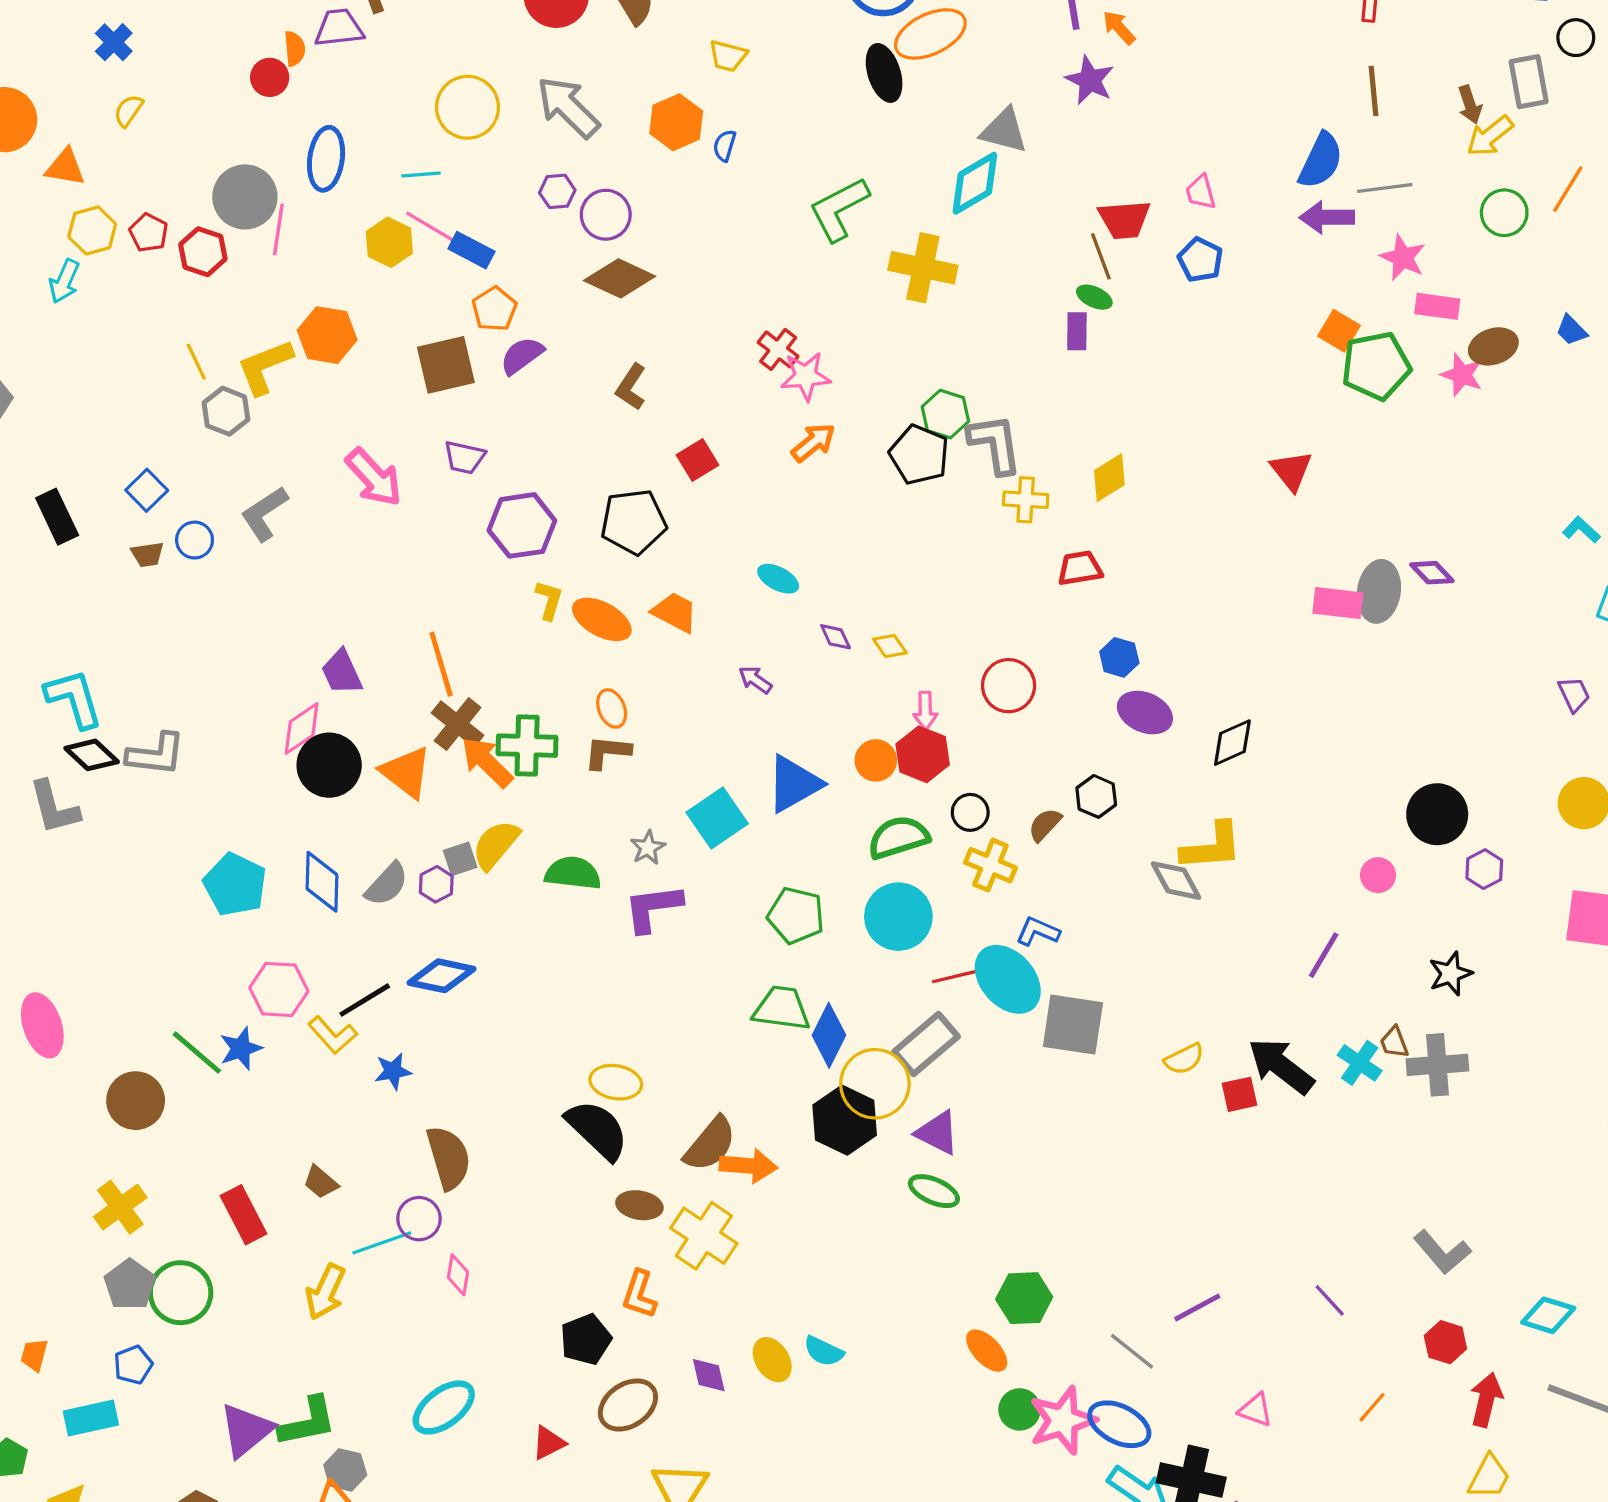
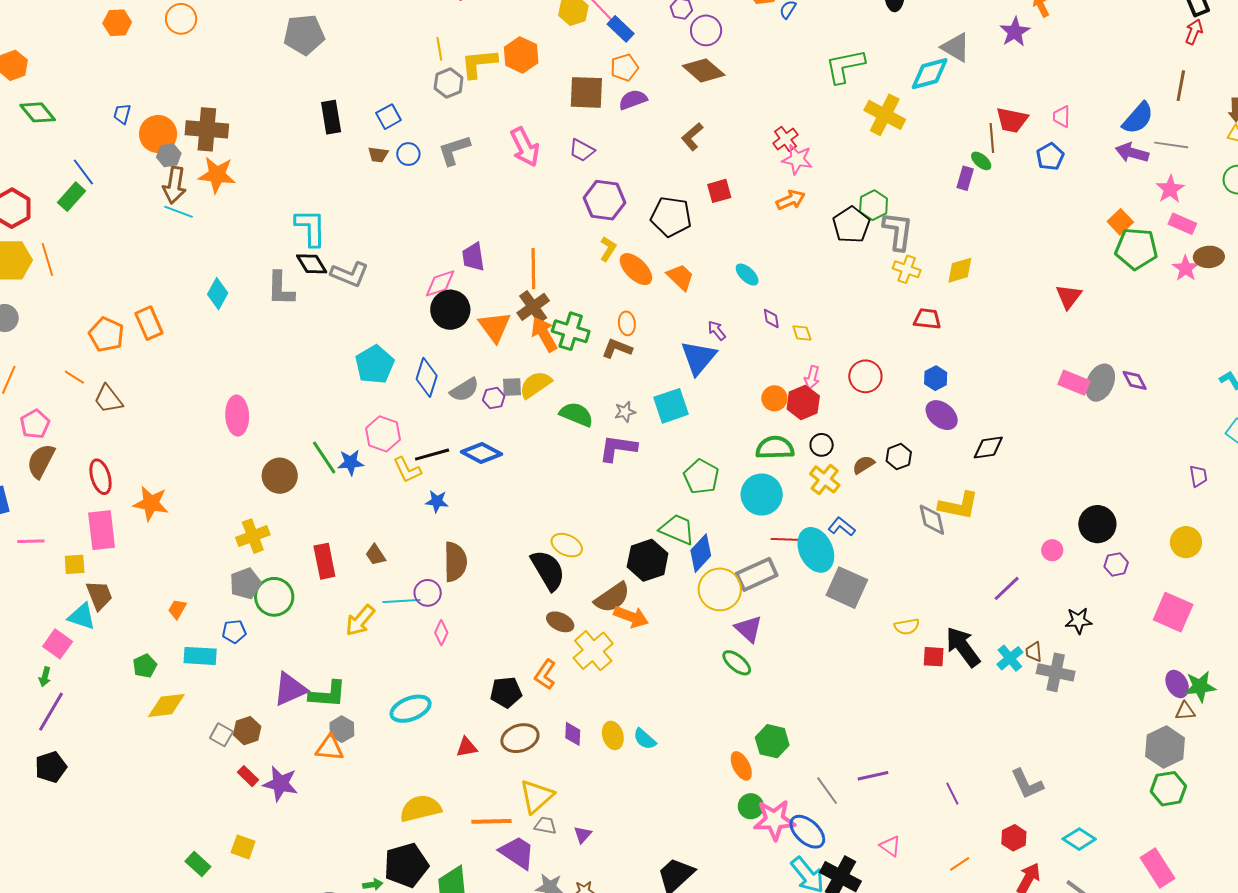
blue triangle: (794, 784) -> (698, 358), moved, turned -36
black hexagon: (845, 1120) -> (648, 560), moved

